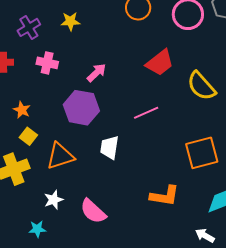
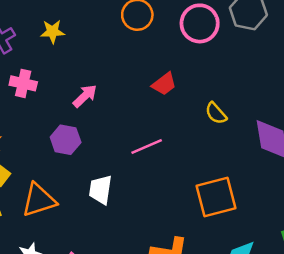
red trapezoid: (160, 63) -> (164, 84), size x0.7
yellow semicircle: (201, 86) -> (216, 113), size x0.6
purple hexagon: (81, 108) -> (66, 140), size x0.7

